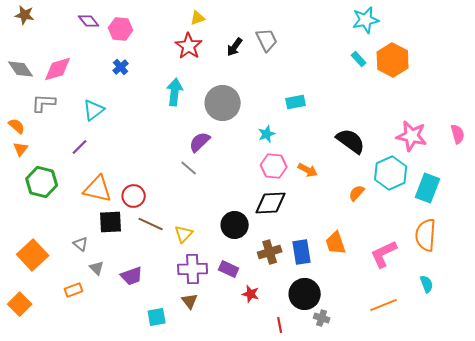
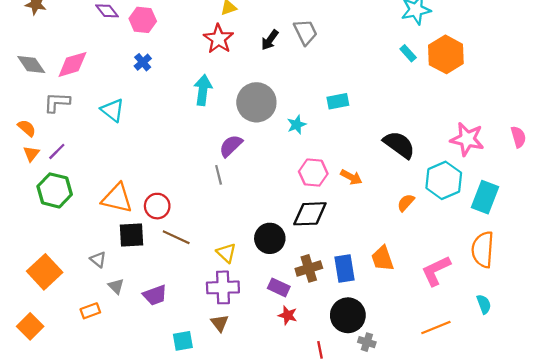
cyan triangle: (94, 110) -> (113, 110), turned -45
cyan star: (267, 134) -> (297, 125), moved
purple line: (80, 147) -> (57, 151), moved
gray line: (189, 168) -> (219, 175), turned 36
yellow triangle: (184, 234) -> (226, 253), moved, turned -30
purple rectangle: (229, 269) -> (279, 287), moved

